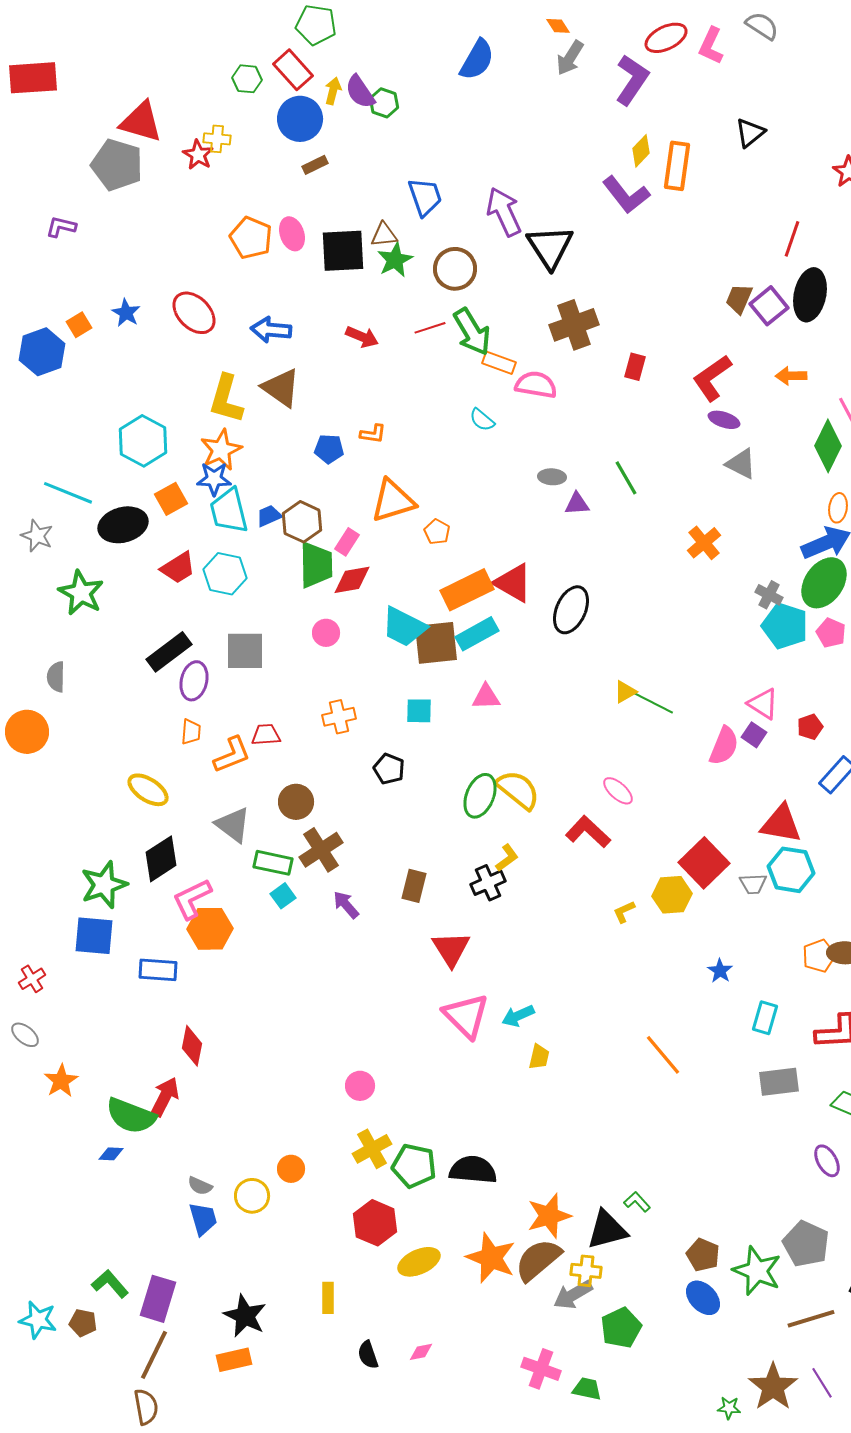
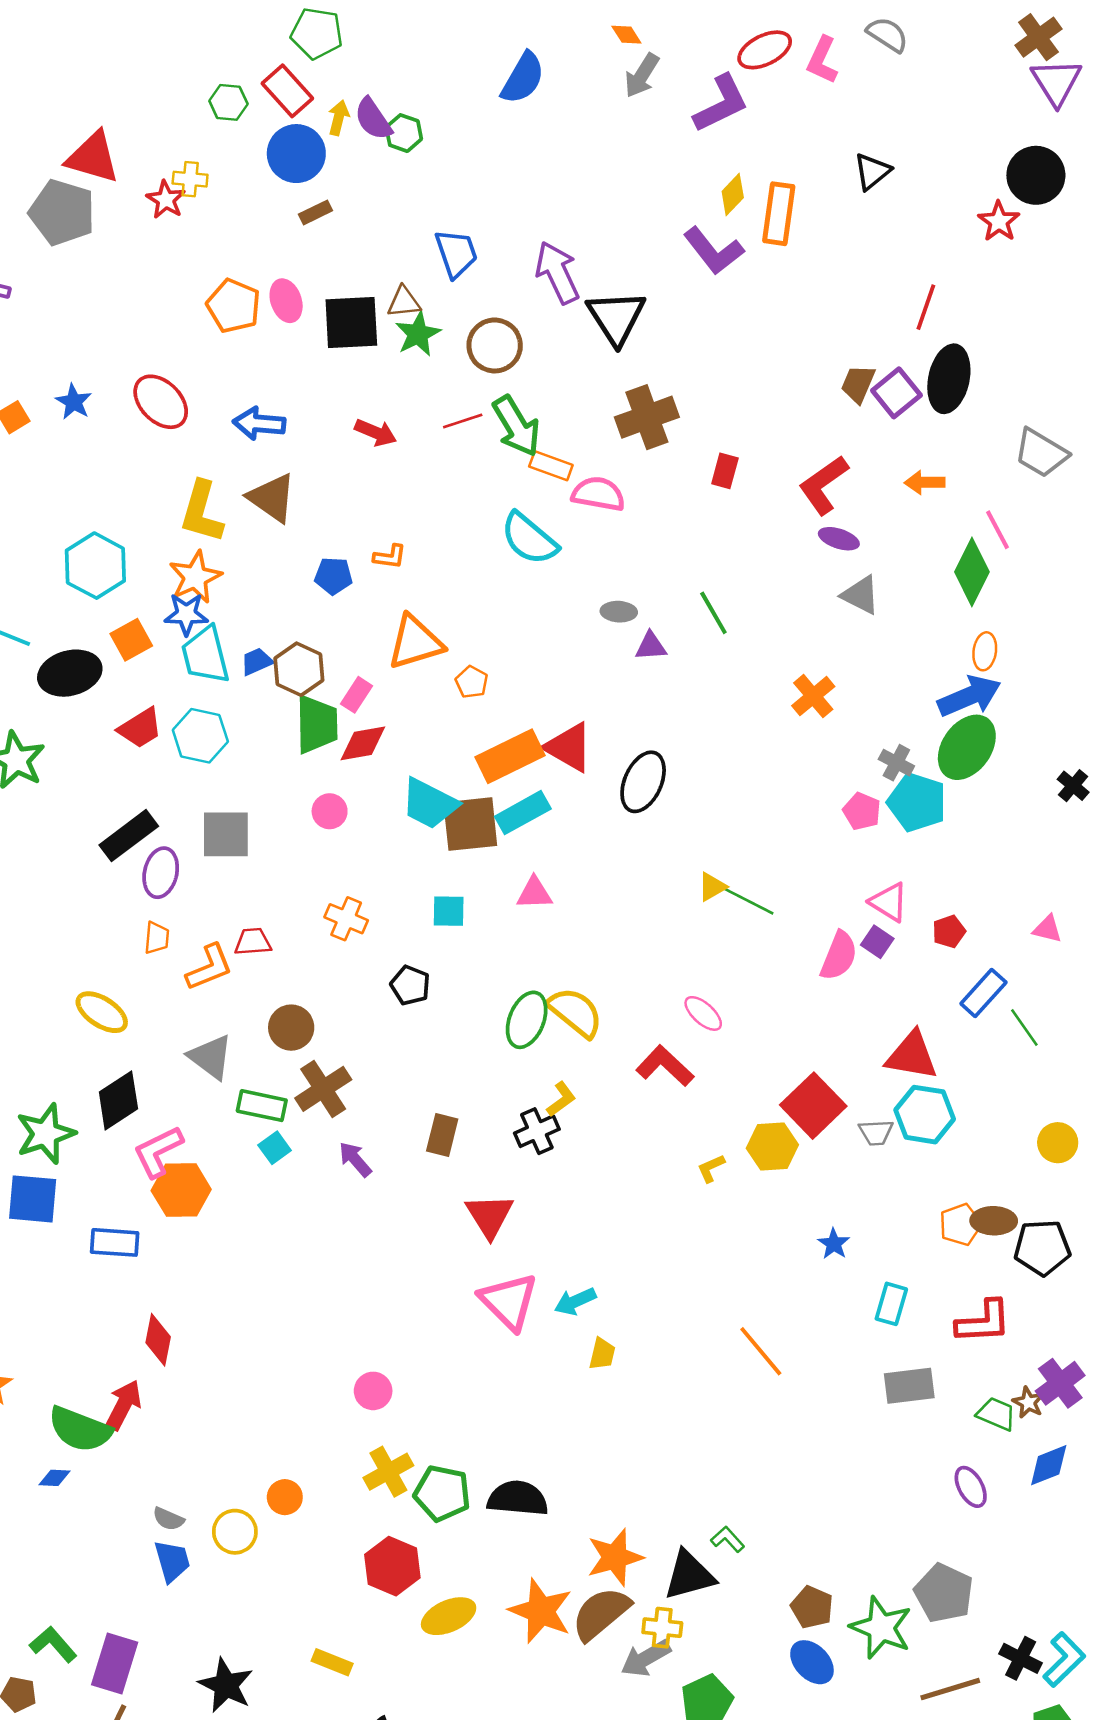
purple L-shape: (632, 80) -> (721, 104), turned 30
cyan semicircle: (482, 420) -> (529, 539), size x1.8
pink pentagon: (831, 633) -> (862, 811), moved
orange cross: (339, 717) -> (346, 919), turned 36
yellow rectangle: (328, 1298) -> (332, 1662), turned -68

